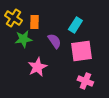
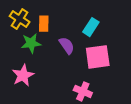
pink star: (37, 67) -> (23, 75), moved
pink cross: (85, 81) -> (83, 91), moved

